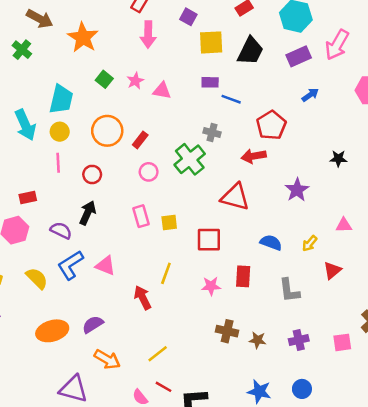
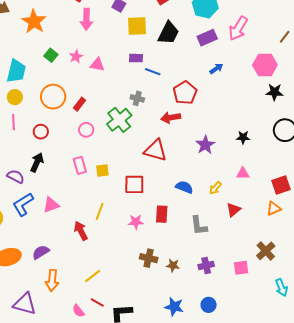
black star: (338, 159) -> (243, 137), moved
pink triangle: (105, 266) -> (51, 205), turned -42
orange arrow: (107, 359) -> (52, 280), turned 65

